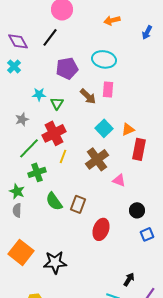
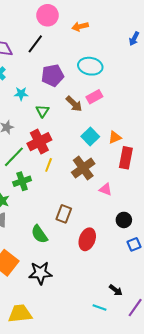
orange arrow: (112, 20) -> (80, 26), moved
pink rectangle: (108, 89) -> (94, 97), turned 56
cyan star: (39, 94) -> (21, 94), moved
green semicircle: (54, 201) -> (39, 234), moved
black arrow: (129, 279) -> (116, 290), turned 96

